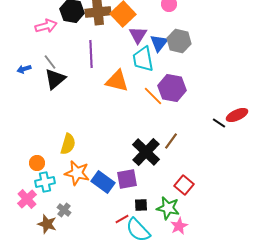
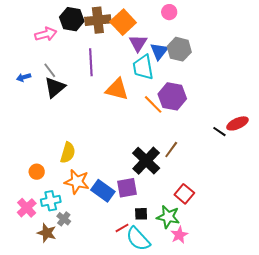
cyan cross: (45, 182) -> (51, 201), moved

